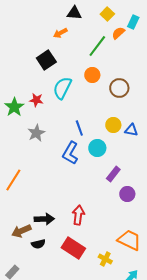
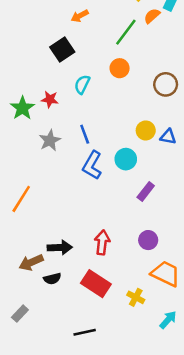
cyan semicircle: (62, 88) -> (82, 84), size x0.7
brown circle: (119, 88) -> (166, 84), moved
blue line: (79, 128) -> (85, 134), moved
purple circle: (127, 194) -> (148, 240), moved

